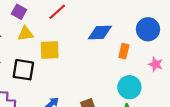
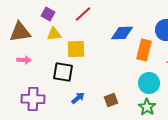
orange rectangle: (124, 51) -> (144, 50), size x1.5
black square: (23, 70) -> (63, 72), moved

